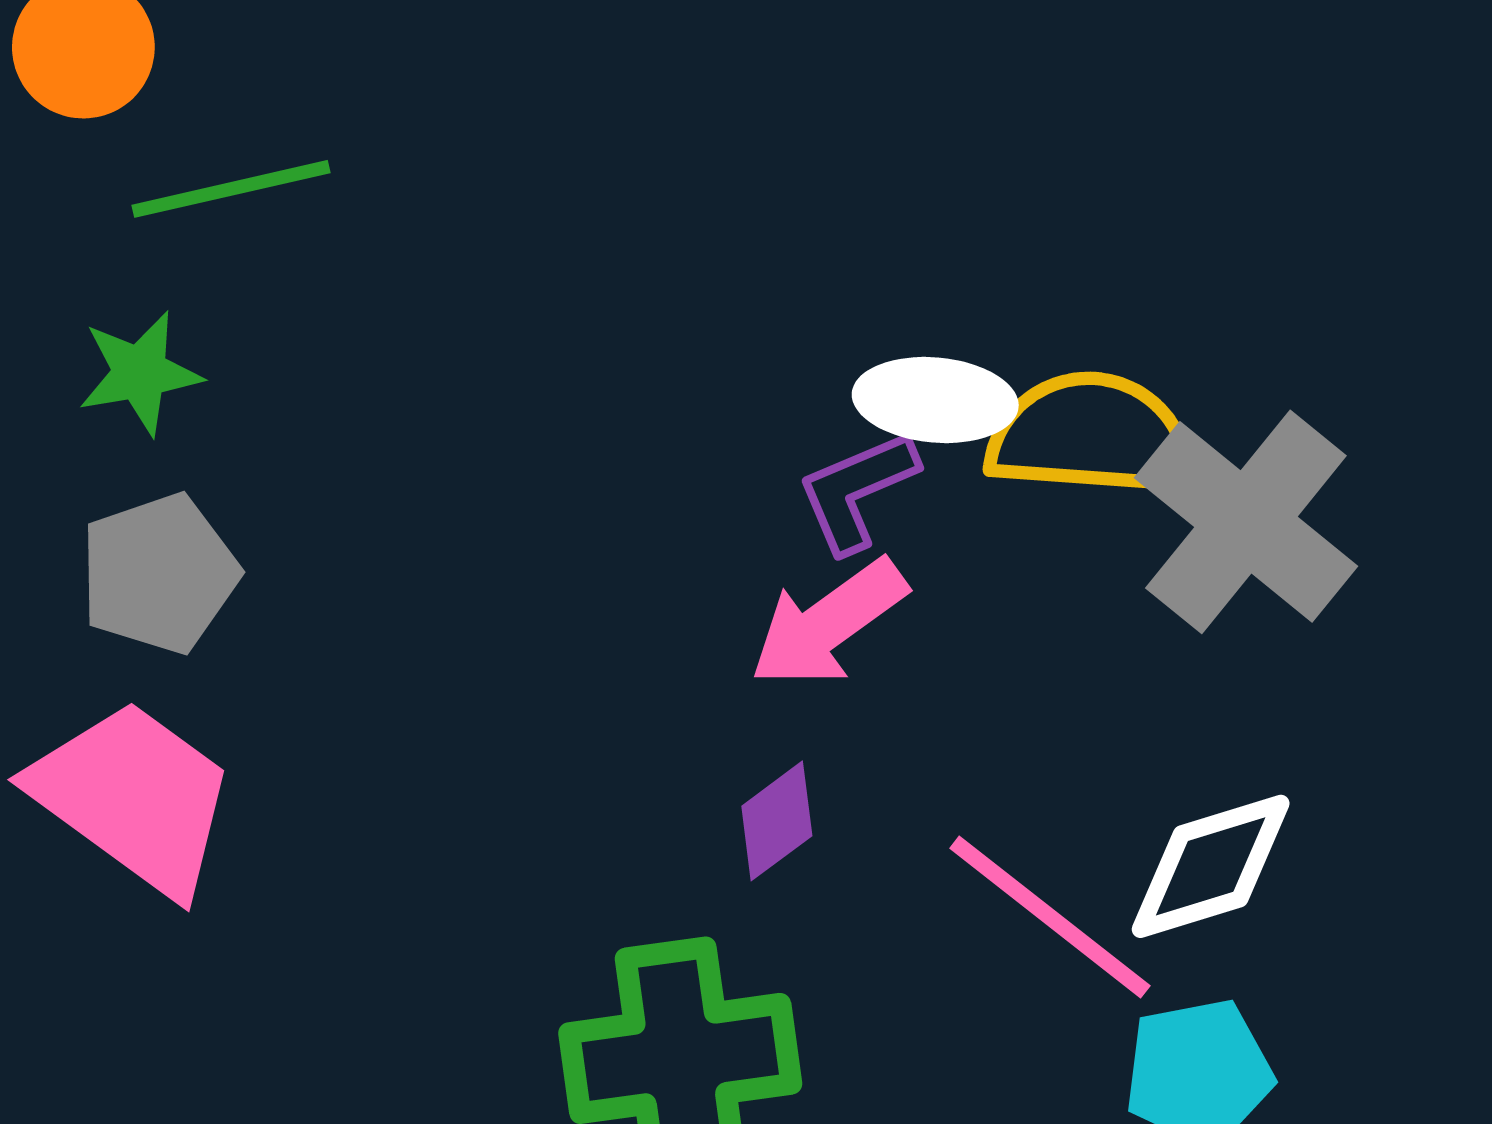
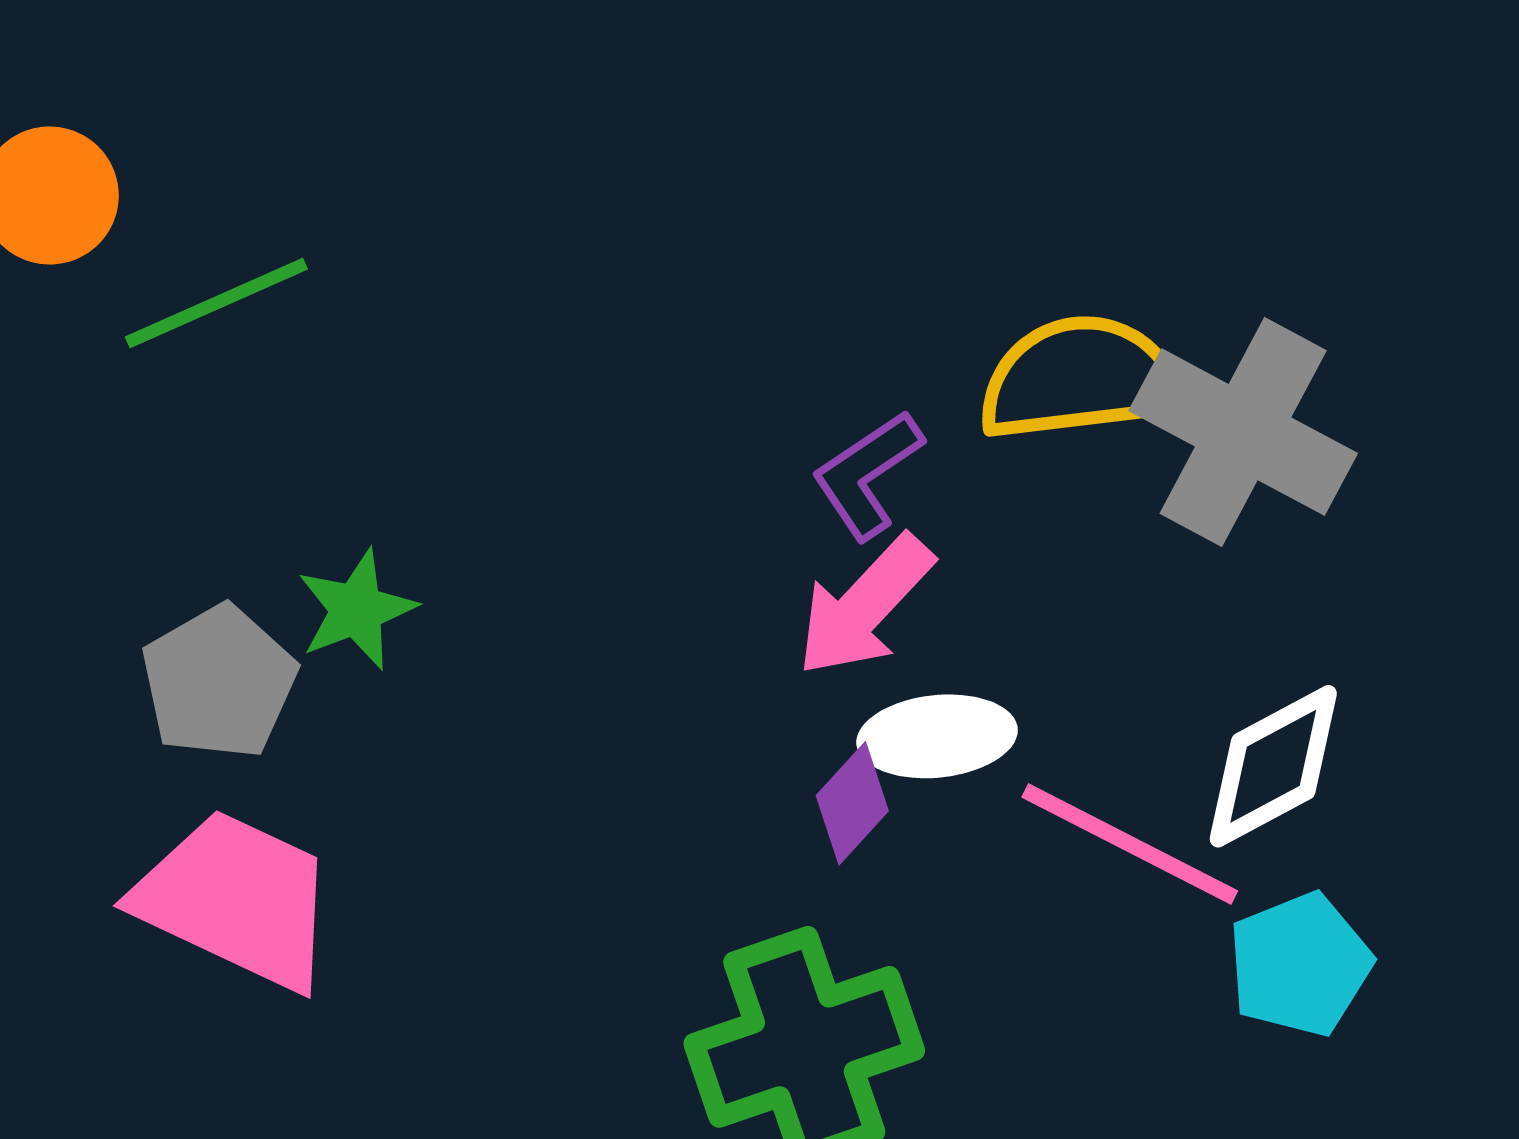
green star: (140, 373) -> (357, 610), moved
white ellipse: (935, 400) -> (937, 736), moved

